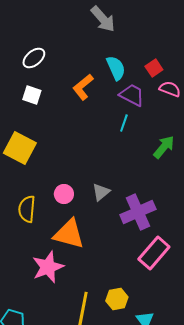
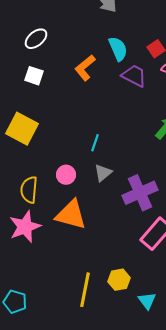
cyan line: (124, 123) -> (95, 143), moved
pink star: (48, 267) -> (25, 227), moved

